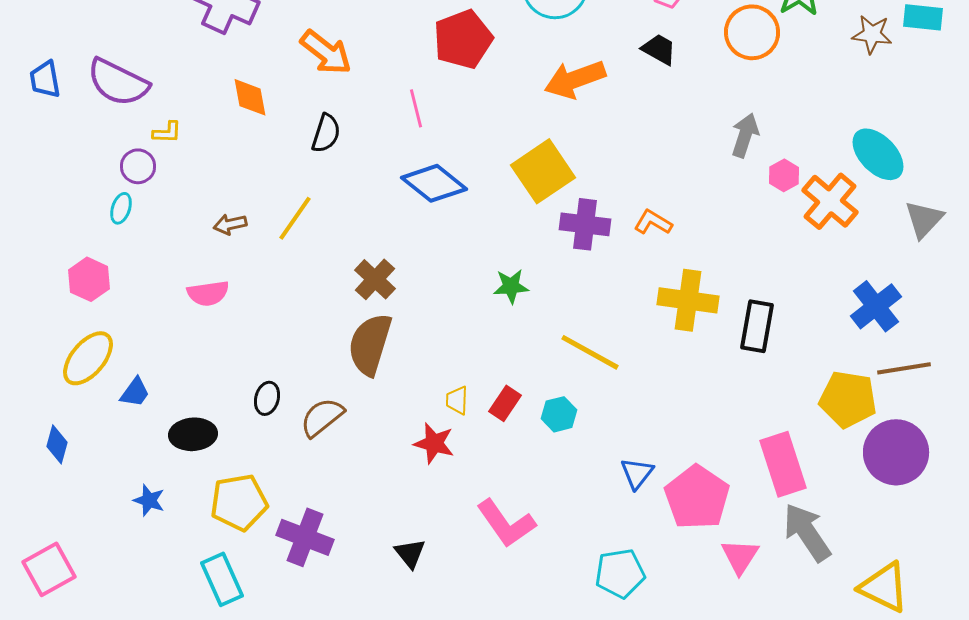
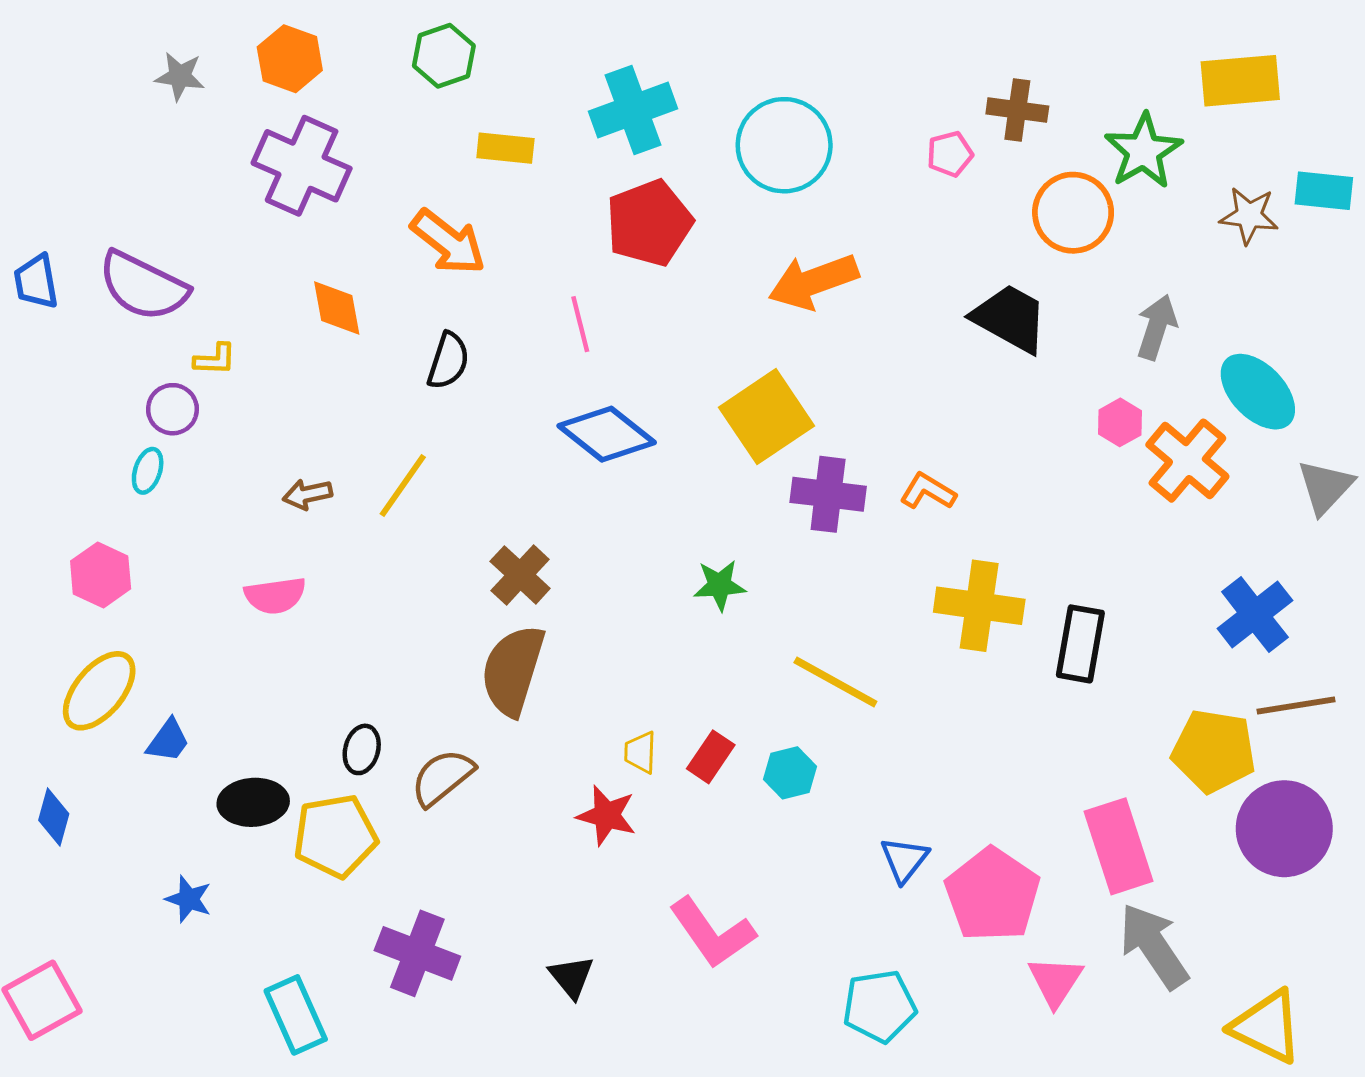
black trapezoid: (659, 49) -> (1010, 318), moved, size x1.5
gray arrow: (745, 135) -> (1157, 327), moved
yellow pentagon: (239, 502) -> (335, 836), moved

